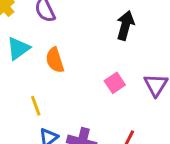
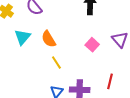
yellow line: (36, 106) -> (56, 62), moved

